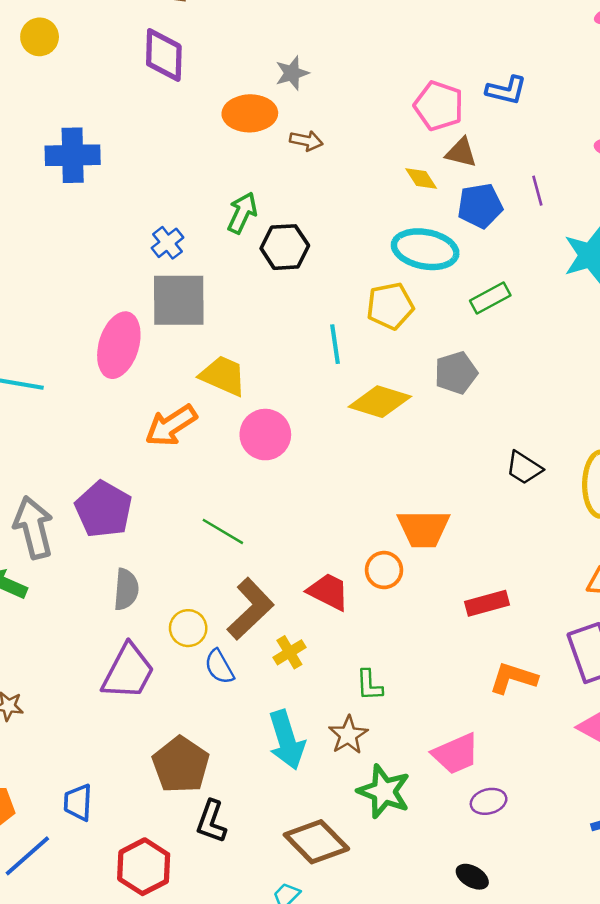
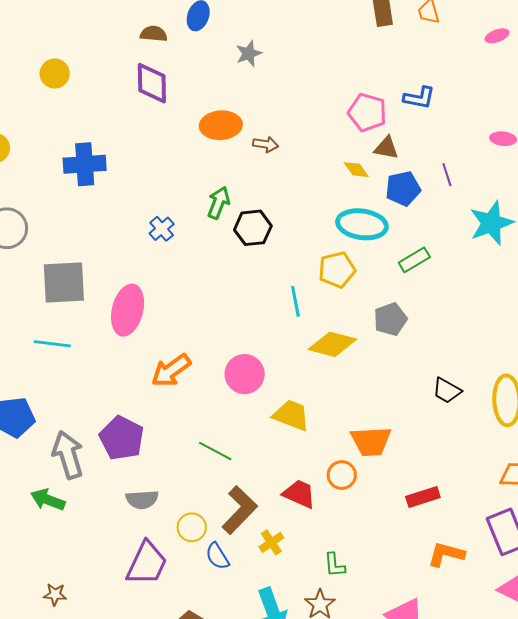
gray star: (292, 73) -> (249, 54), moved
gray square: (179, 300) -> (64, 283), moved
yellow trapezoid: (223, 376) -> (291, 415), moved
gray semicircle: (126, 589) -> (142, 500), turned 84

